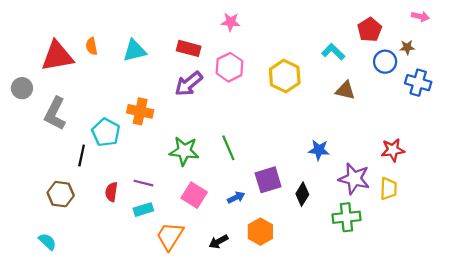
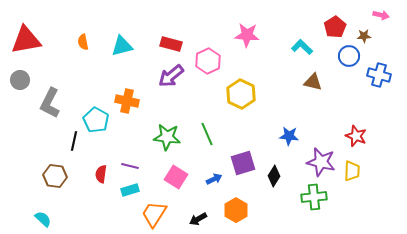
pink star: (231, 22) -> (247, 35), moved, size x1.4
brown star: (407, 47) -> (364, 36), moved
red triangle: (57, 56) -> (26, 40), moved
yellow hexagon: (285, 76) -> (241, 94), moved
red star: (393, 150) -> (356, 136), turned 30

